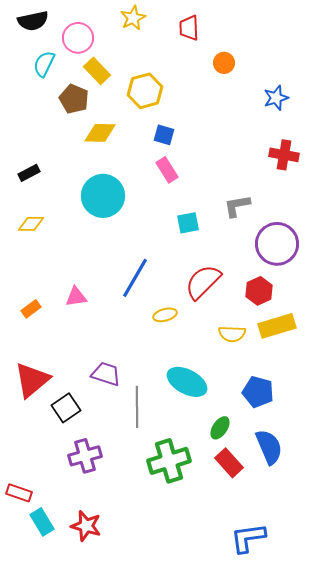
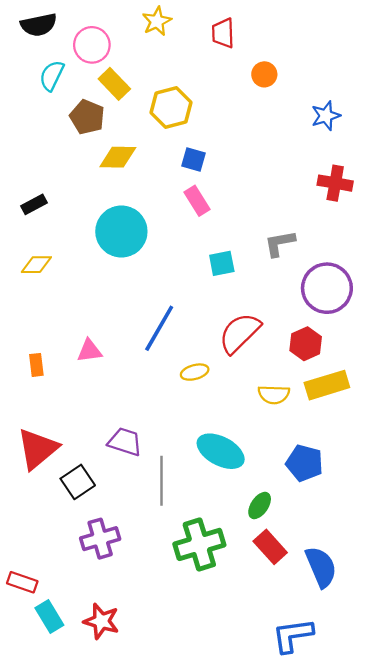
orange rectangle: (31, 309) -> (36, 365), turned -60
blue semicircle: (269, 447) -> (321, 567), moved

